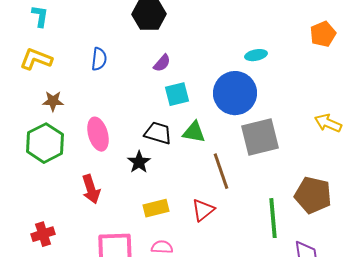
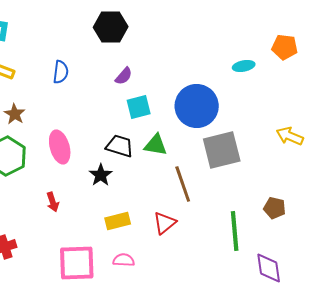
orange pentagon: (323, 34) -> (285, 47), turned 30
cyan ellipse: (256, 55) -> (244, 66), moved
brown star: (53, 101) -> (15, 114), turned 30
red arrow: (91, 189) -> (53, 202), size x0.7
brown pentagon: (313, 195) -> (275, 208), size x0.6

